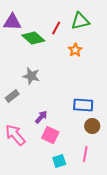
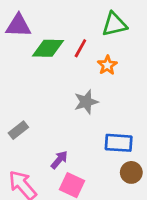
red line: (56, 28) -> (80, 48), moved
green diamond: (33, 38) -> (48, 48), turned -40
gray star: (31, 76) -> (86, 102), moved, turned -30

